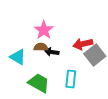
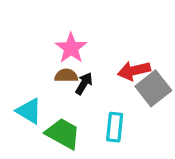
black arrow: (52, 52) -> (84, 84), turned 112
cyan triangle: (18, 57) -> (29, 111), moved

